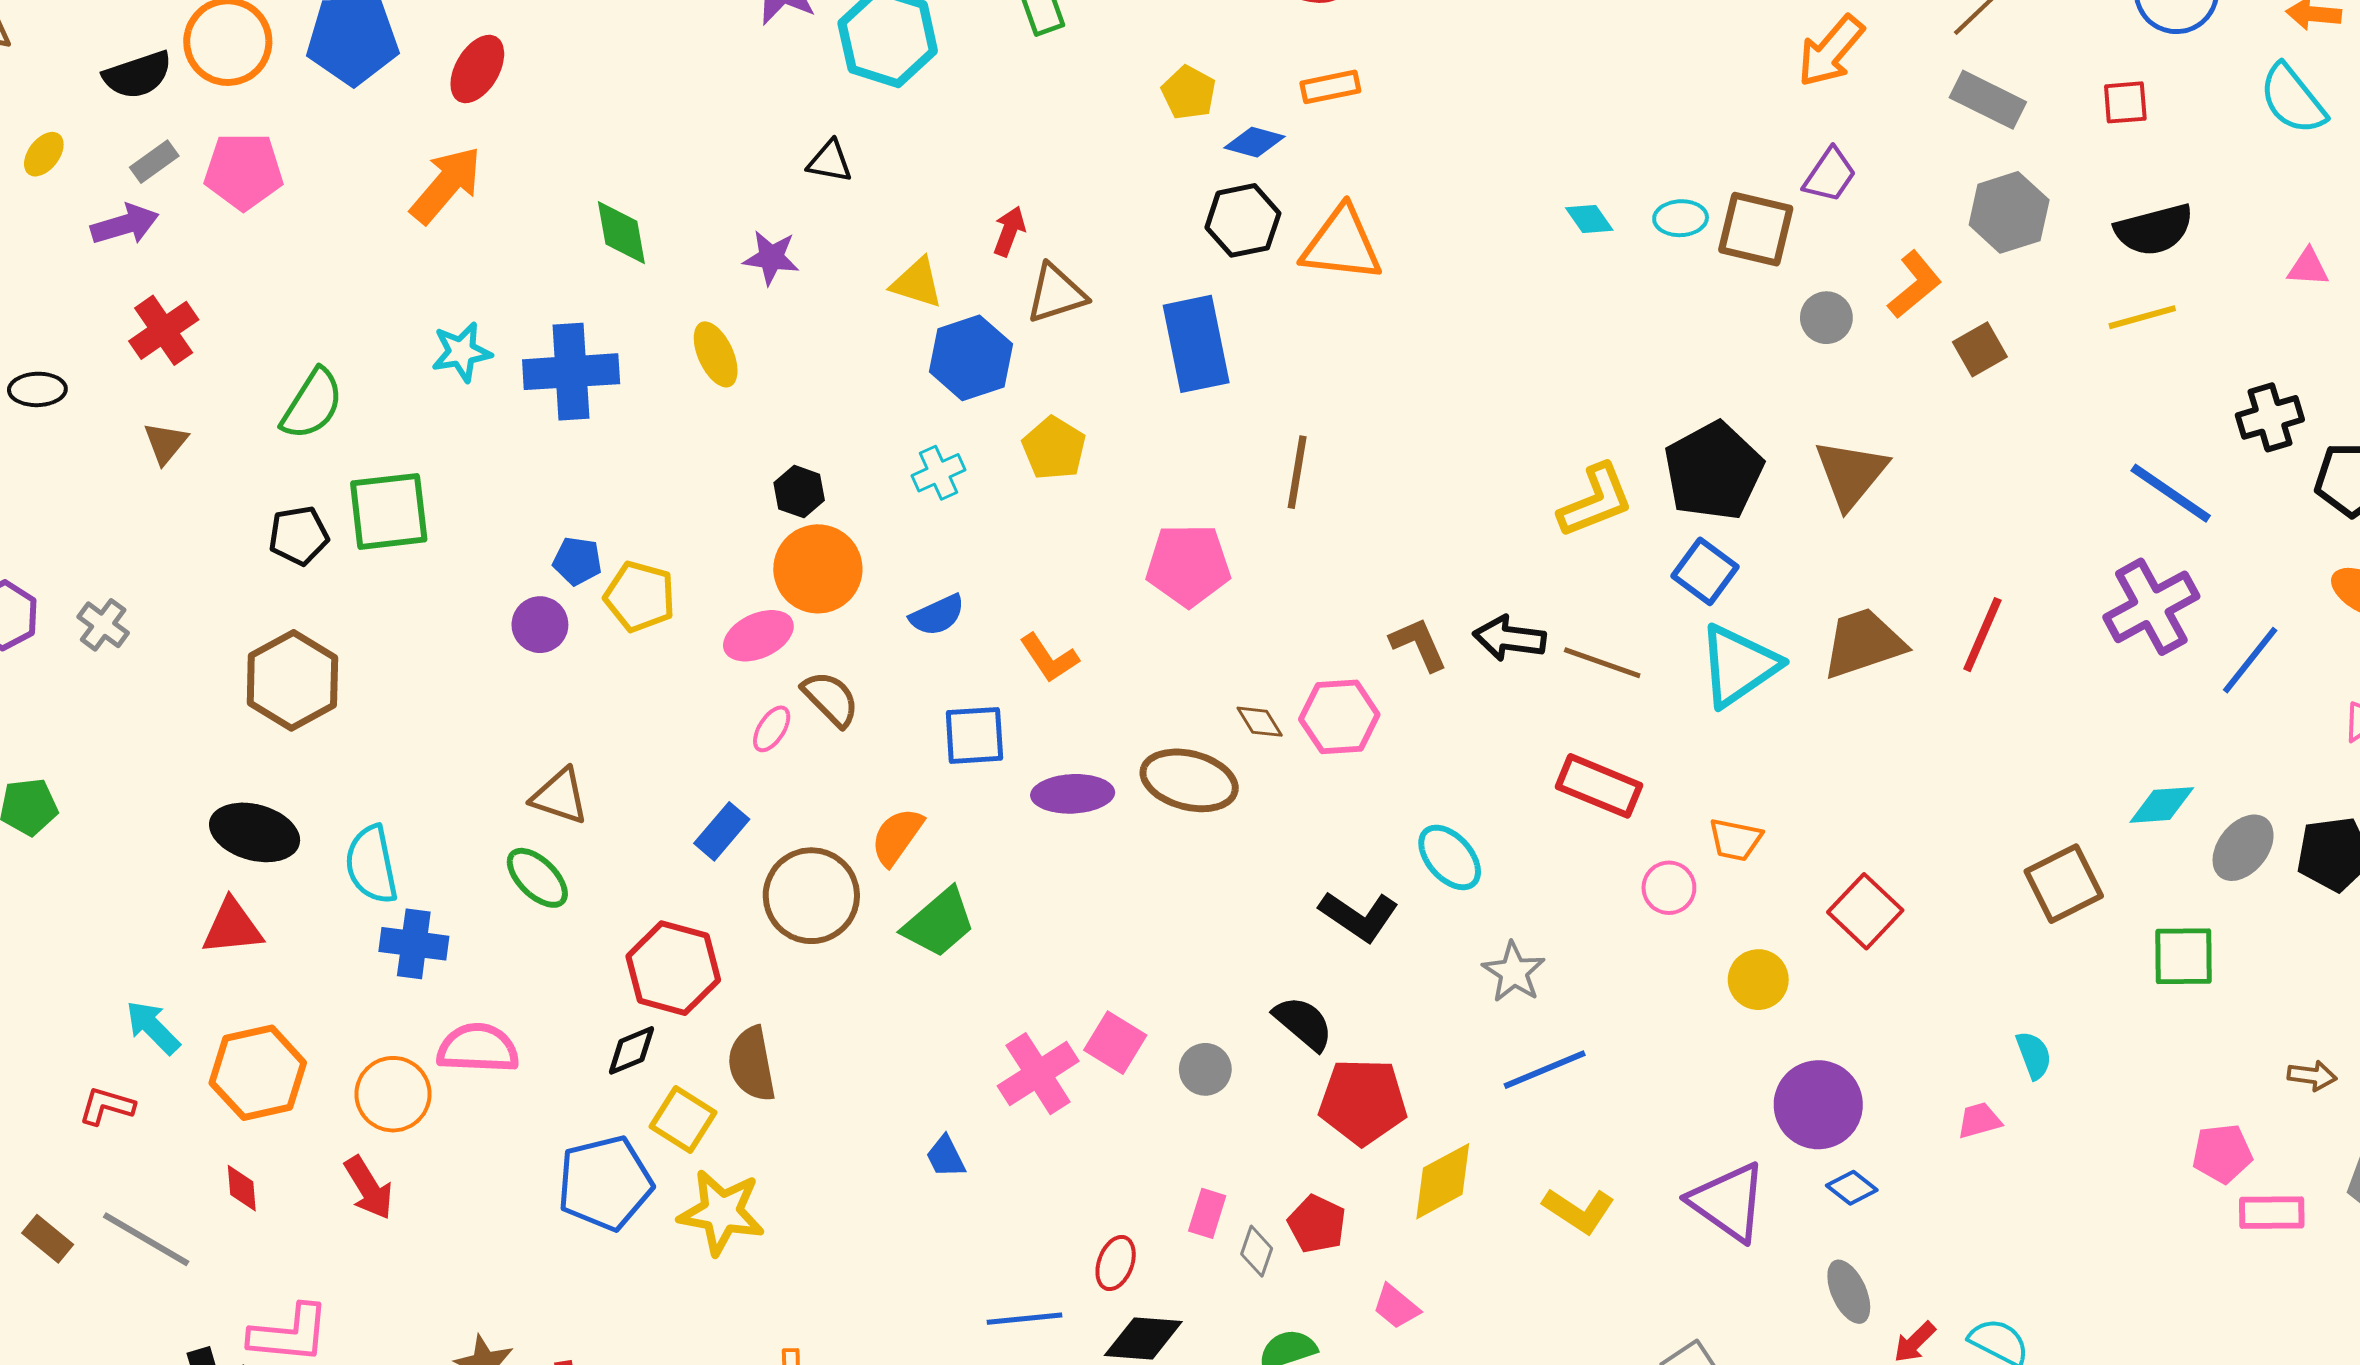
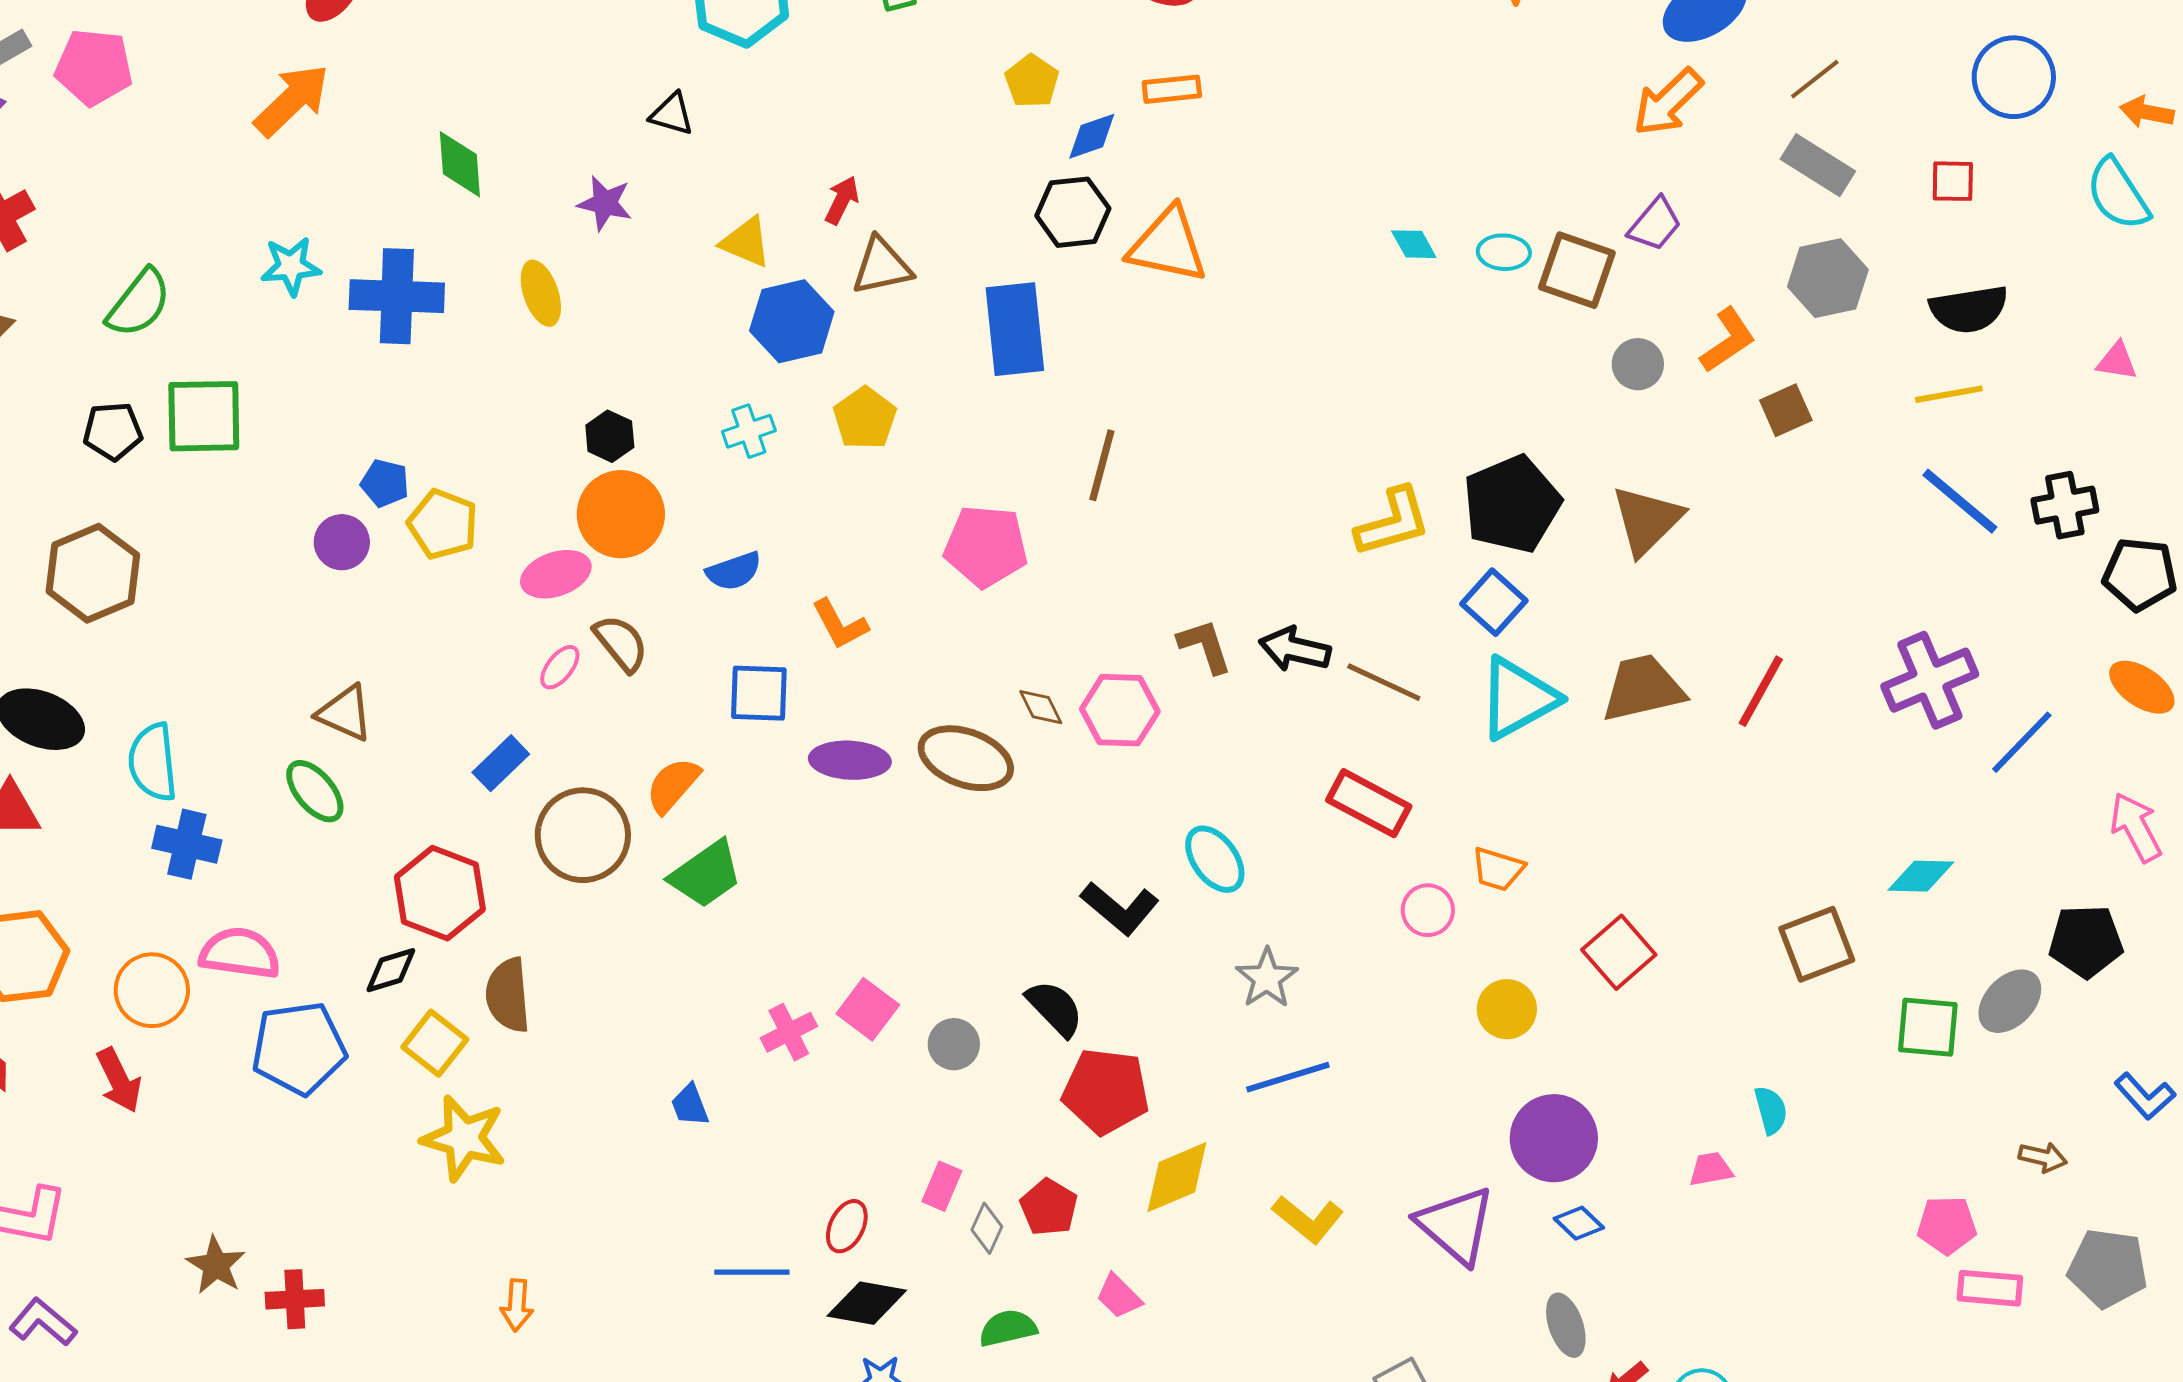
blue diamond: (1255, 142) -> (1092, 136), turned -40
blue line: (2171, 493) -> (1960, 501), moved
gray ellipse: (2243, 848) -> (2010, 1001), moved
pink cross: (1038, 1074) -> (789, 1032), size x0.7
blue pentagon: (605, 1183) -> (299, 1048), moved

